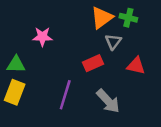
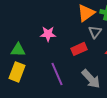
pink star: (42, 37) -> (48, 34), moved
purple line: (65, 95) -> (57, 74), turned -40

